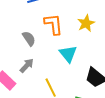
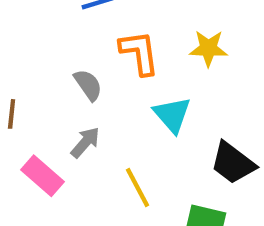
yellow star: (86, 23) -> (208, 48), turned 30

